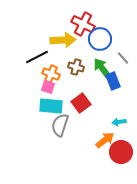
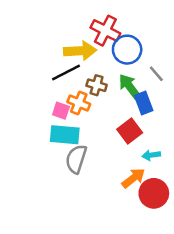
black line: (37, 57) -> (66, 72), moved
orange cross: (51, 74) -> (79, 103), moved
red square: (81, 103) -> (130, 131), moved

